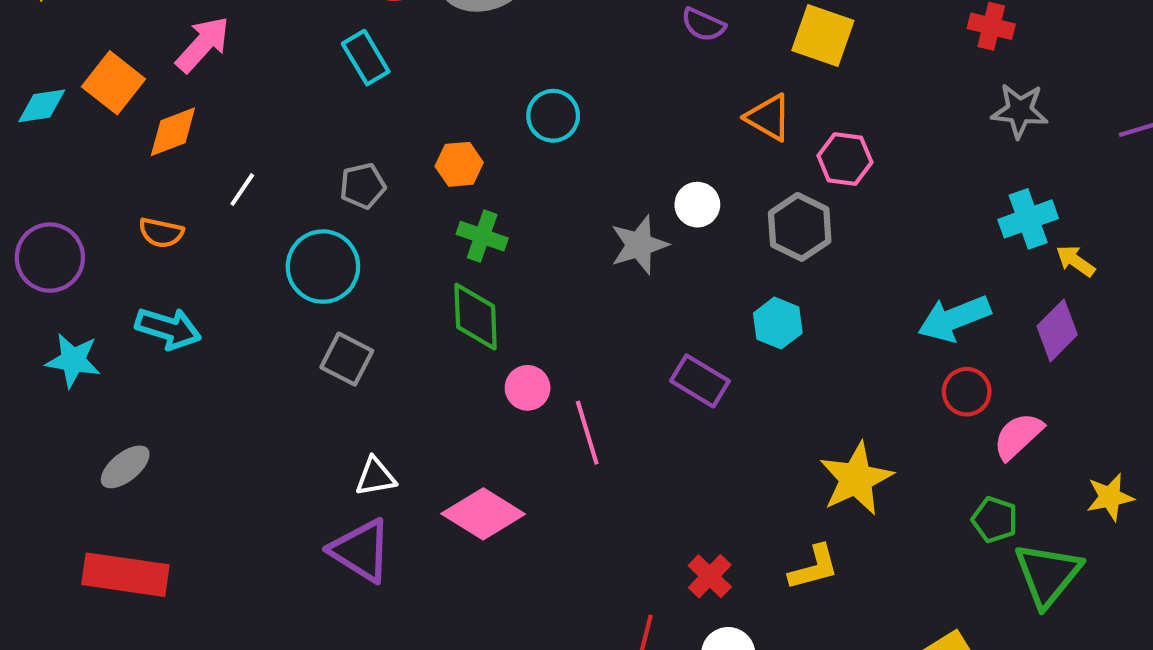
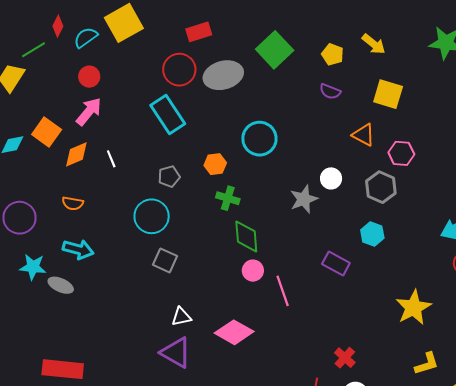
cyan rectangle: (366, 58) -> (168, 114), size x1.5
cyan circle: (553, 116) -> (259, 139), size x1.4
white line: (242, 190) -> (111, 159), moved, turned -54
green diamond: (476, 317) -> (246, 236), moved
gray ellipse: (125, 467) -> (61, 285), moved, turned 65
yellow L-shape: (814, 568) -> (427, 364), moved

